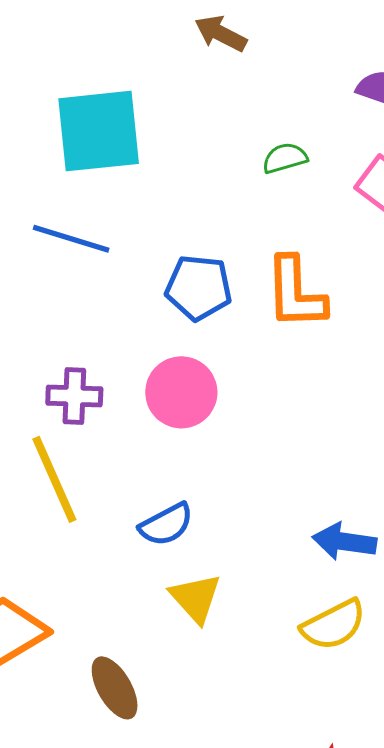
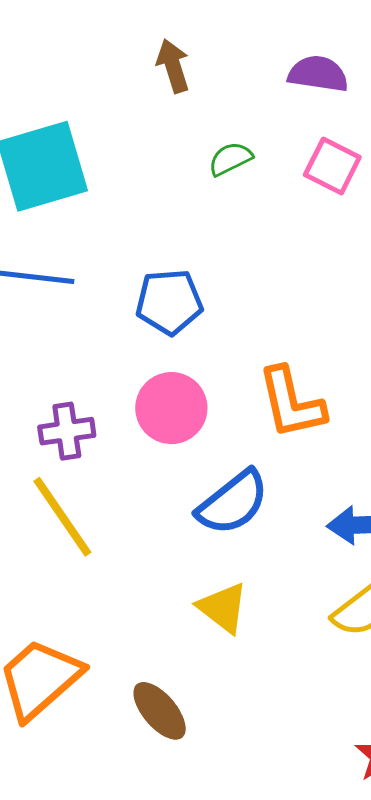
brown arrow: (221, 33) -> (173, 66), moved, turned 56
orange L-shape: (296, 293) -> (291, 403), moved
blue semicircle: (166, 524) -> (233, 503), moved, size x1.4

